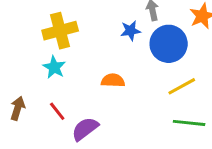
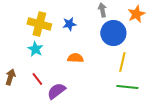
yellow cross: (60, 31) -> (39, 24), turned 30
blue star: (130, 31) -> (69, 24), moved
yellow line: (182, 86) -> (122, 62), turned -48

